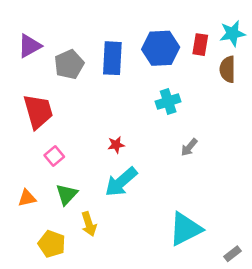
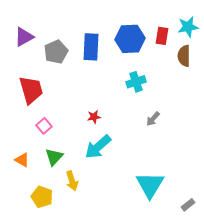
orange triangle: (27, 198) -> (22, 160), turned 42
cyan triangle: (185, 229) -> (150, 185), turned -32

